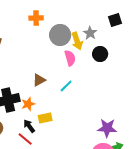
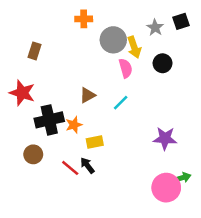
gray star: (90, 33) -> (155, 28), moved
black arrow: (29, 126) -> (87, 165), moved
purple star: (107, 128) -> (165, 138), moved

